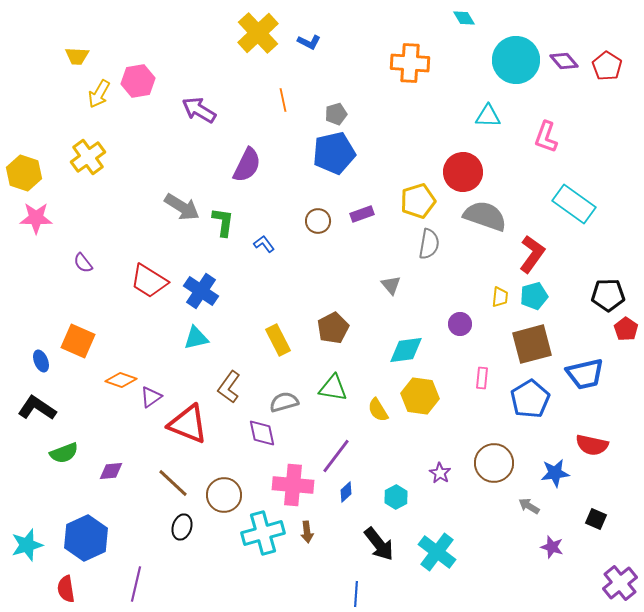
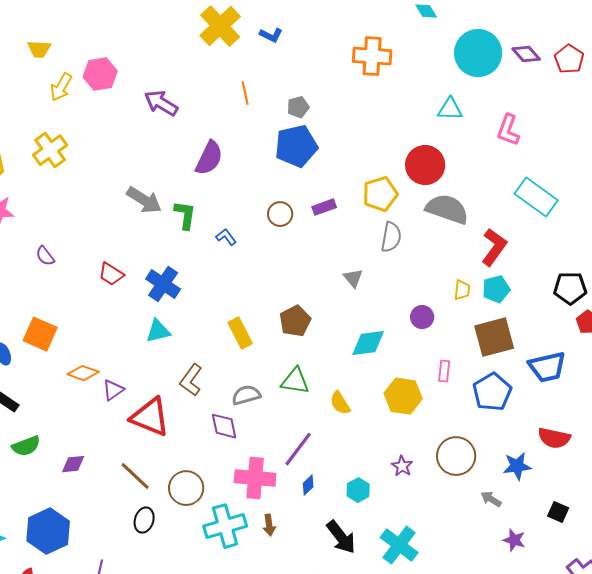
red trapezoid: (149, 281) -> (111, 274), size x0.7
yellow hexagon: (420, 396) -> (403, 396), moved

